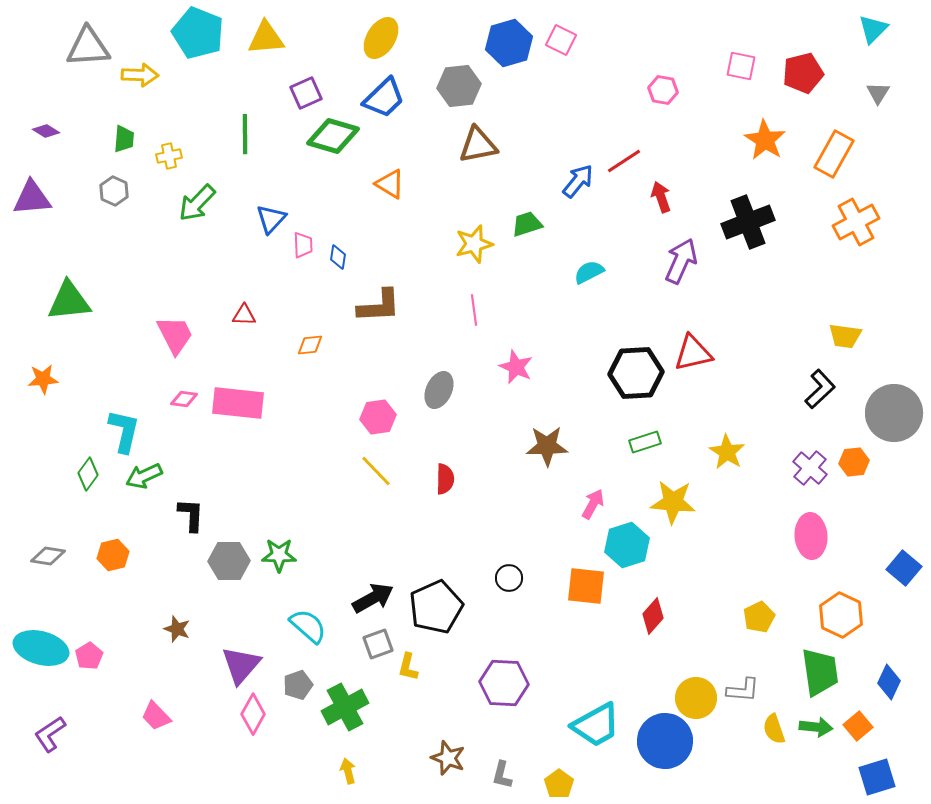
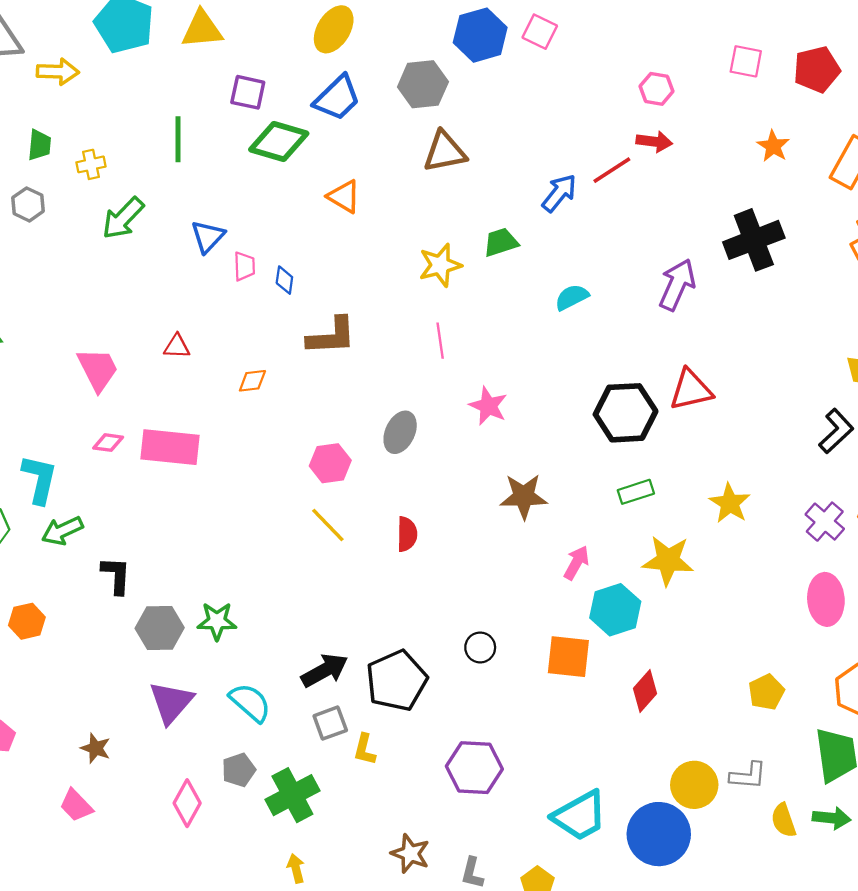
purple square: (306, 93) -> (248, 92), turned 36
orange star: (765, 140) -> (773, 146), size x0.7
red arrow: (661, 197) -> (654, 142), moved, turned 116
brown star: (177, 629) -> (96, 748), moved
purple triangle: (241, 665) -> (171, 702), moved

